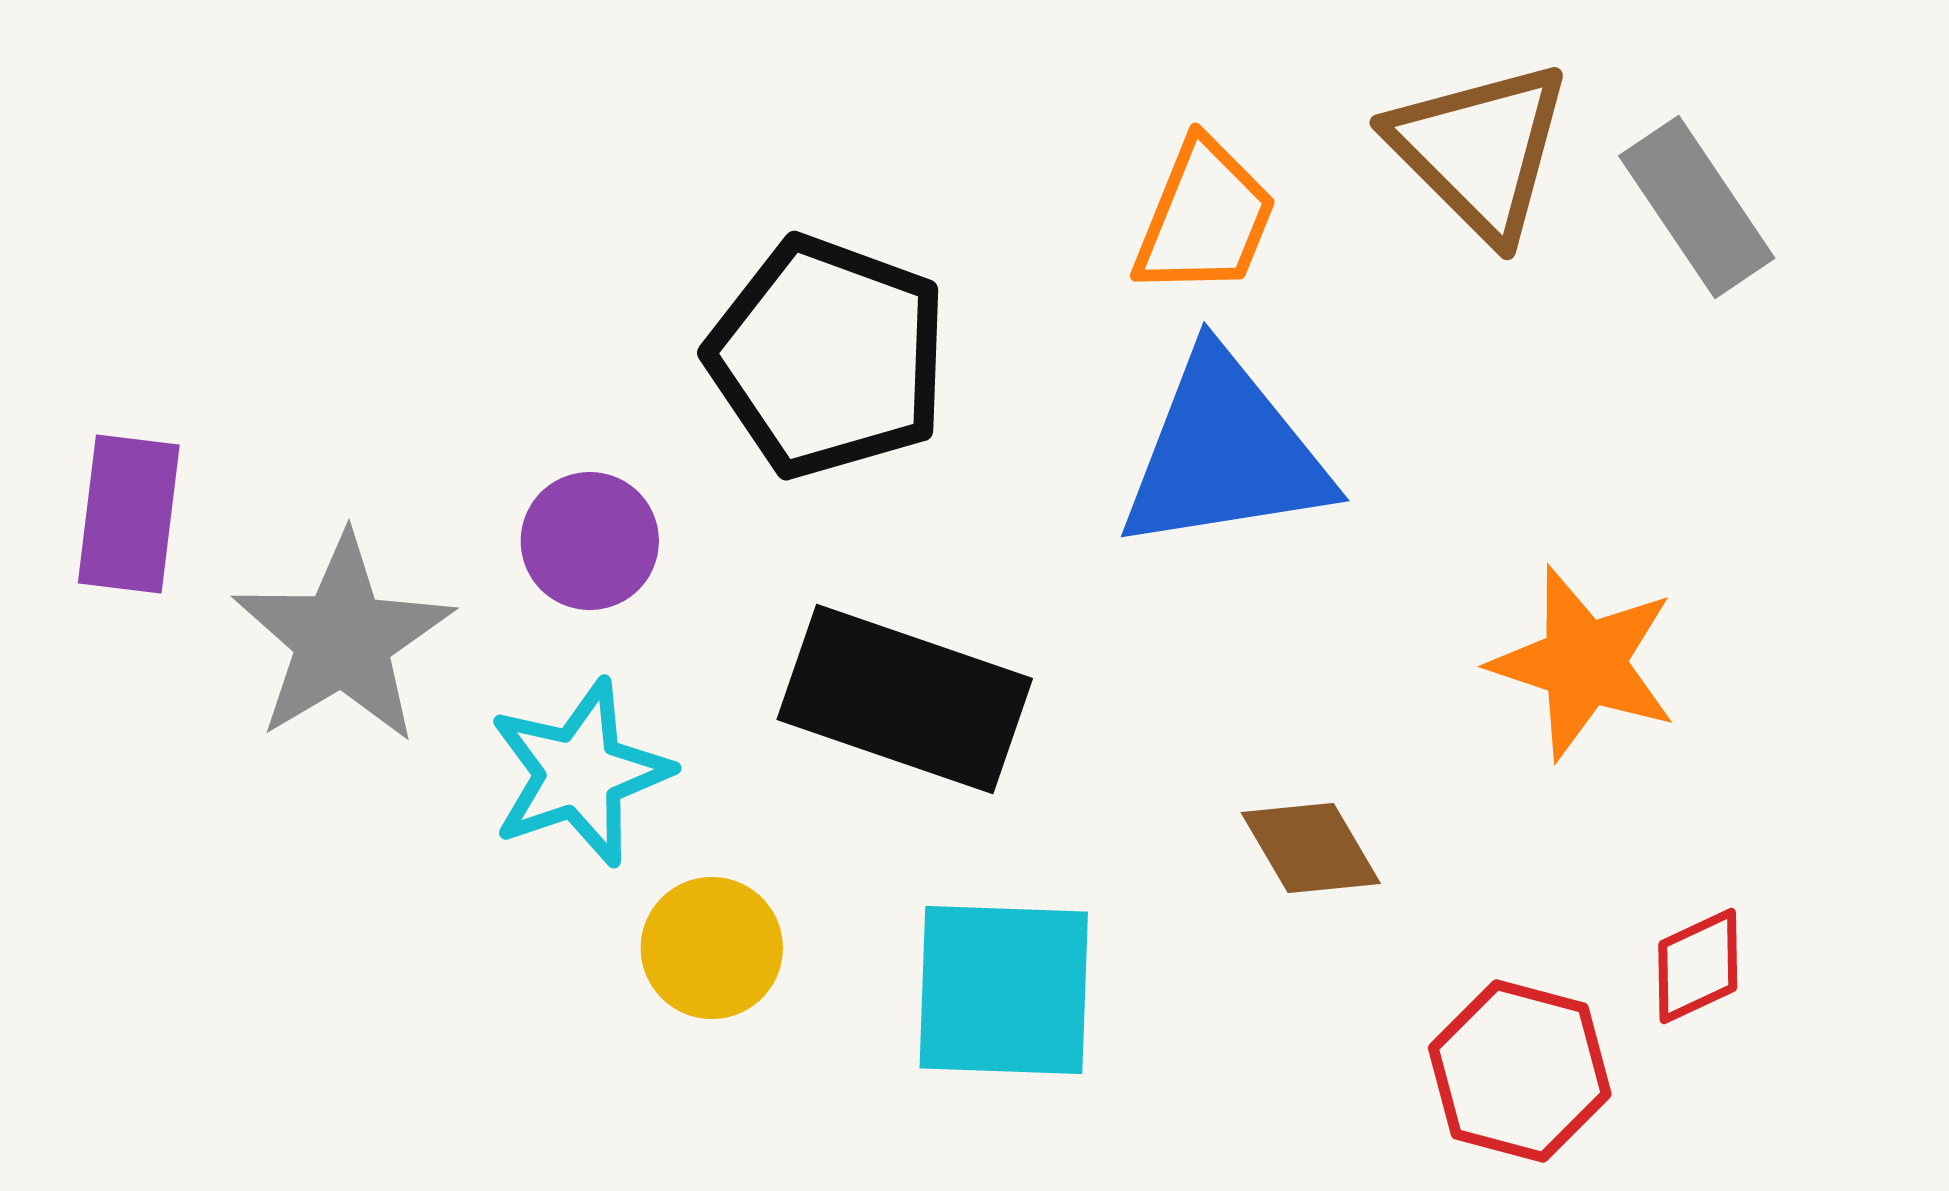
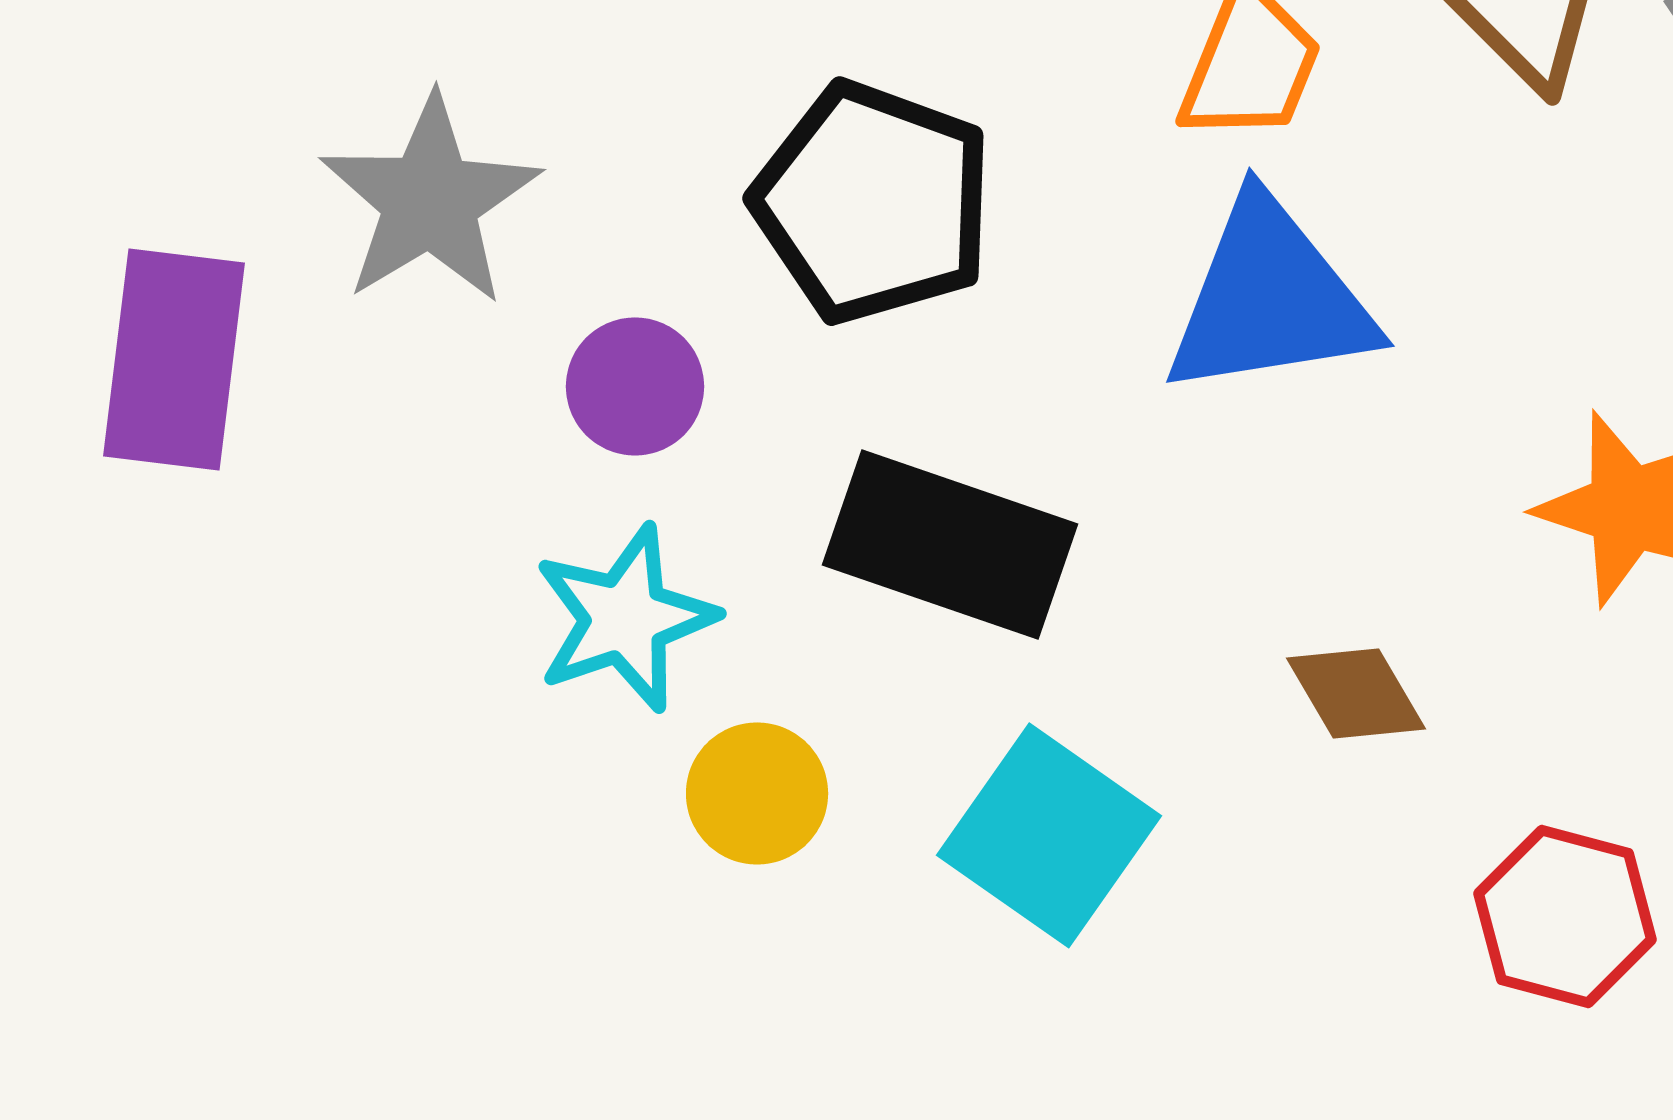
purple rectangle: (129, 514) -> (174, 359), size x1.4
gray star: (343, 639) -> (430, 200), moved
cyan square: (1004, 990) -> (1049, 835), turned 33

